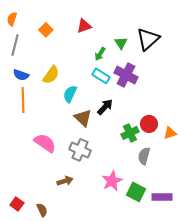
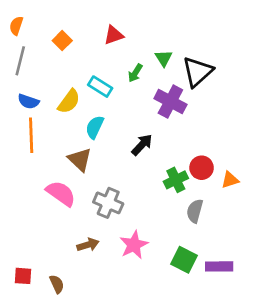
black triangle: (148, 39) -> (197, 72), moved
cyan rectangle: (101, 76) -> (100, 87), moved
brown triangle: (83, 118) -> (80, 160), moved
pink star: (112, 181) -> (134, 245), moved
red square: (17, 204) -> (23, 276), turned -32

